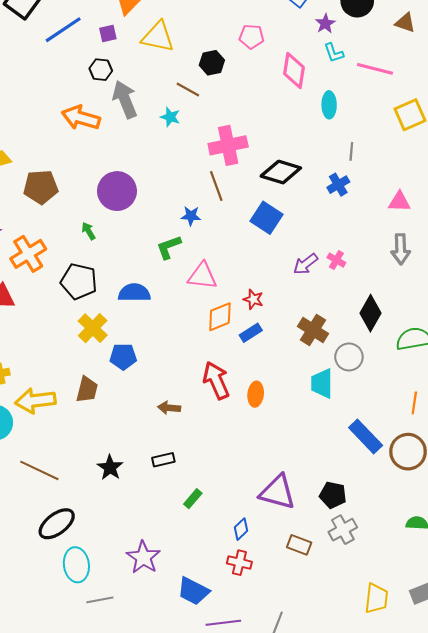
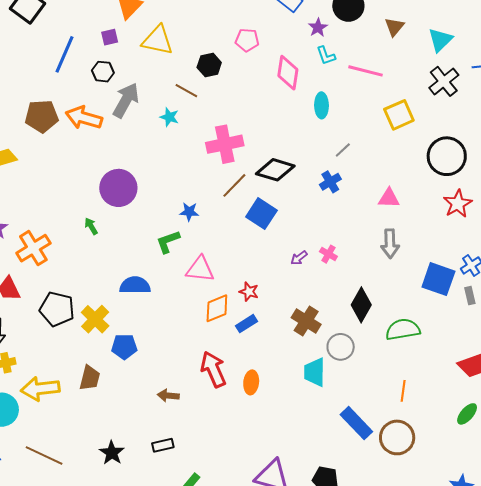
brown triangle: (405, 23) -> (394, 27), turned 50
blue line: (63, 30) -> (65, 54), moved, turned -33
gray arrow: (125, 99) -> (126, 100), turned 51
gray line: (351, 151) -> (343, 150), turned 42
brown line: (216, 186) -> (234, 185), moved, turned 64
brown pentagon: (41, 187) -> (42, 116), moved
purple arrow: (305, 264) -> (299, 258), size x0.7
black pentagon: (79, 281) -> (57, 309), moved

